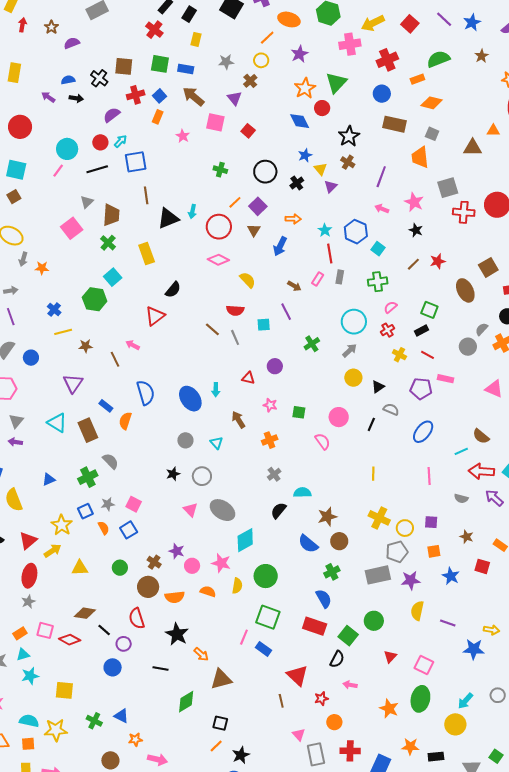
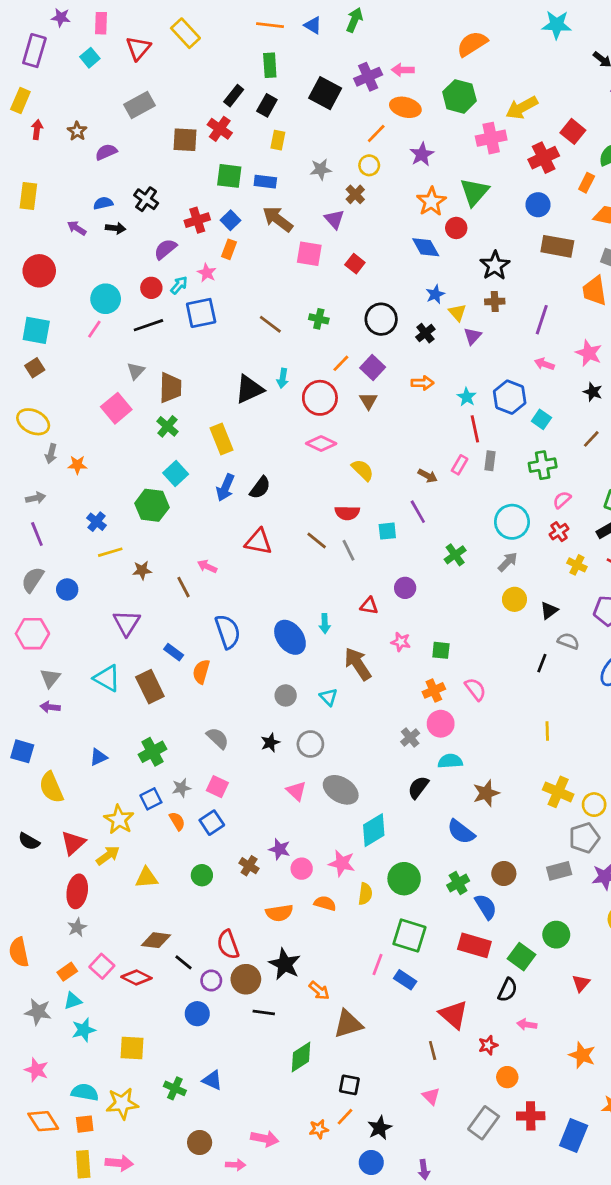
red square: (410, 24) -> (573, 131), moved
brown square: (124, 66) -> (185, 140), moved
orange rectangle: (417, 79) -> (587, 183), turned -40
pink star: (183, 136) -> (207, 273), moved
brown cross: (348, 162) -> (495, 301), turned -32
brown line: (146, 195) -> (270, 324), moved, turned -42
blue arrow: (280, 246) -> (225, 488), moved
red triangle: (155, 316) -> (258, 542), moved, turned 50
pink circle: (339, 417) -> (441, 724), moved
brown arrow: (238, 420) -> (358, 664), size x1.4
orange cross: (270, 440) -> (434, 690), moved
gray semicircle: (111, 461) -> (218, 738), moved
brown circle: (339, 541) -> (504, 873), moved
green cross: (332, 572) -> (458, 883), moved
gray rectangle: (378, 575) -> (559, 871), size x0.7
brown circle: (148, 587) -> (246, 979), moved
pink square: (45, 630) -> (102, 966), turned 30
pink triangle: (299, 735) -> (431, 1096), moved
orange star: (135, 739) -> (319, 1129), moved
gray rectangle: (316, 754) -> (484, 1123), turned 50

